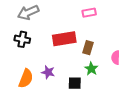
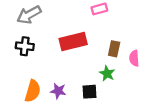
brown rectangle: (88, 48) -> (114, 49), moved
purple star: (48, 72) -> (58, 91), moved

